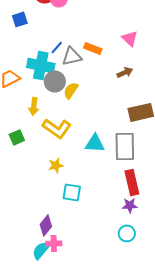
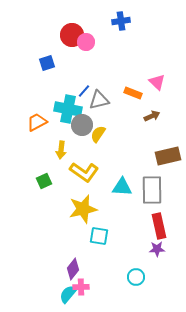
orange rectangle: (93, 48) -> (133, 93), moved
yellow star: (56, 165) -> (83, 209), size x1.8
cyan circle: (127, 233) -> (136, 277), moved

